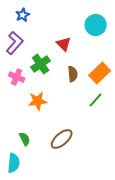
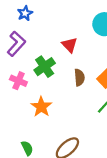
orange star: (38, 101) -> (41, 107), turned -30

